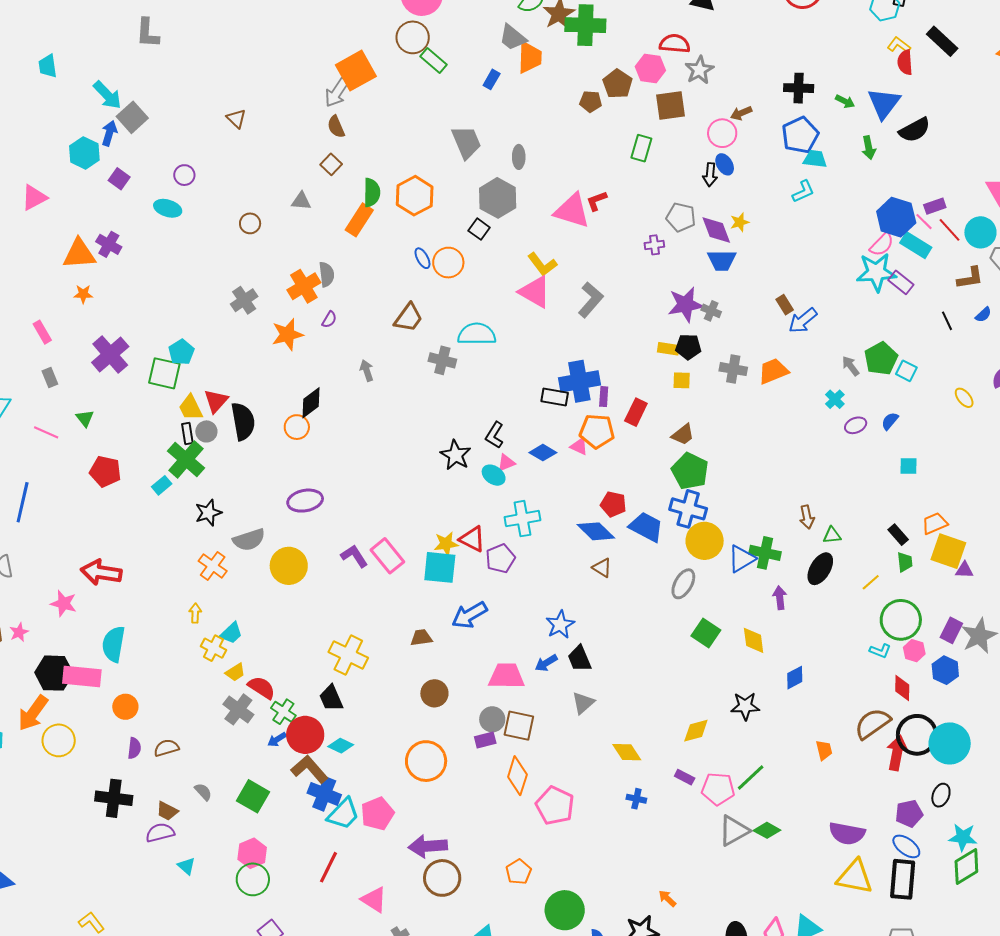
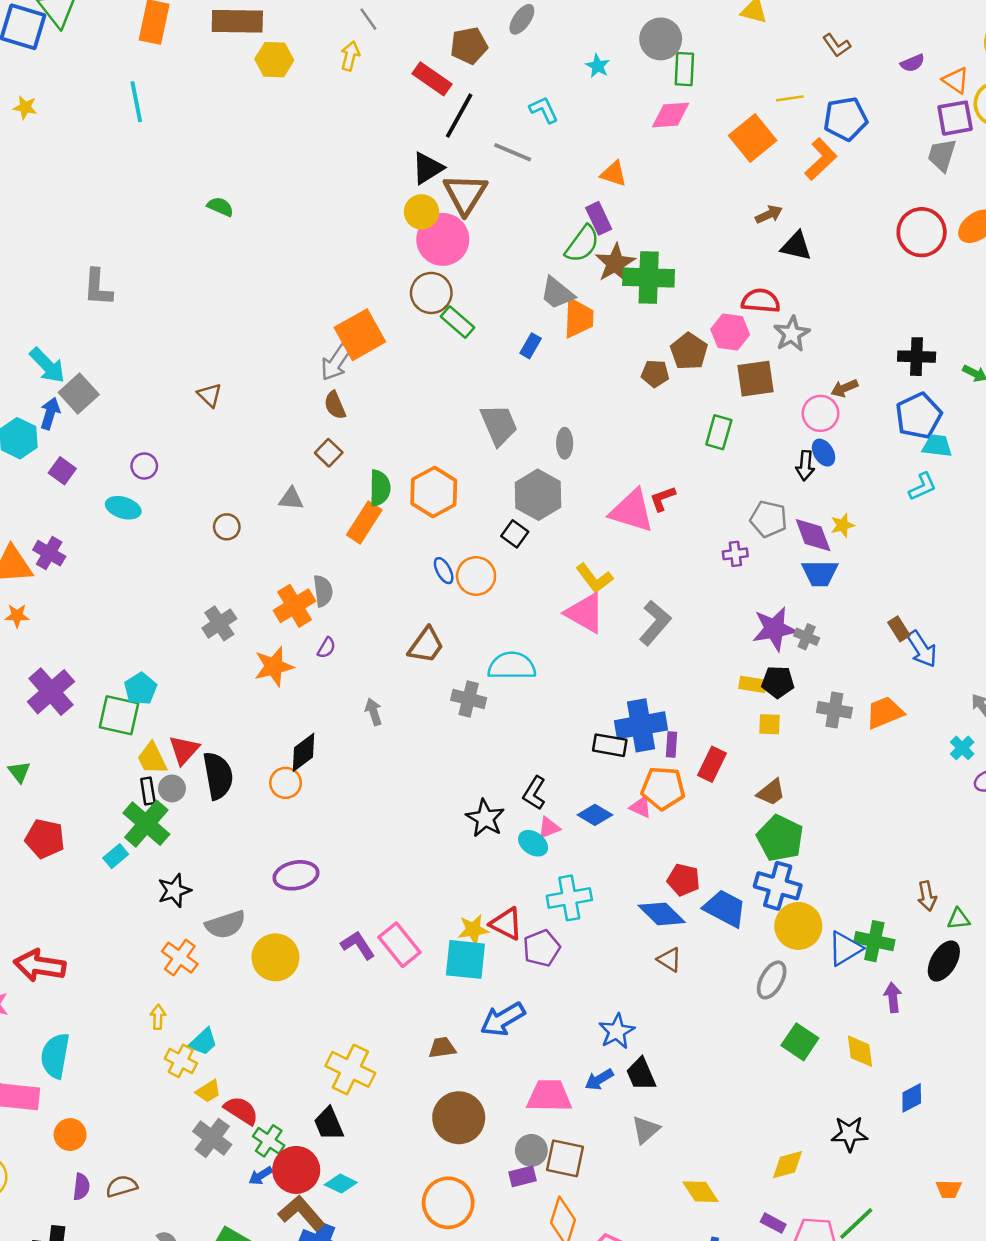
blue arrow: (803, 321) -> (922, 649), turned -84
brown circle: (434, 693) -> (459, 1118), size x1.5
orange trapezoid: (824, 750) -> (949, 1189), turned 105

